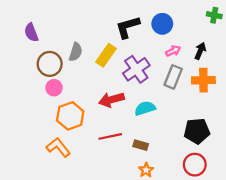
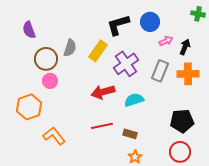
pink arrow: (173, 51) -> (166, 41), moved
orange hexagon: (70, 116) -> (29, 107), moved

